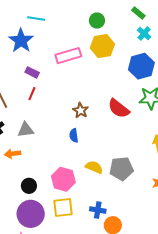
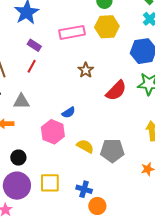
red semicircle: (119, 108) -> (116, 91), turned -90
brown star: (81, 110) -> (86, 70), moved
blue semicircle: (74, 136) -> (69, 113), turned -120
pink hexagon: (63, 179) -> (53, 132), moved

